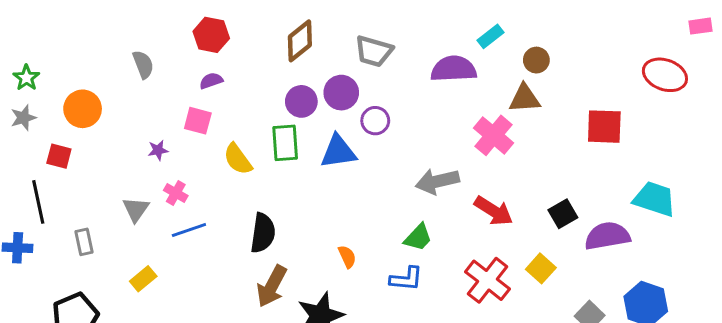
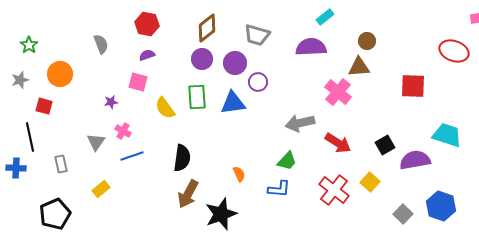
cyan rectangle: (491, 36) -> (325, 17), moved
green star: (26, 78) -> (29, 45), moved
purple circle: (301, 101) -> (202, 59), moved

